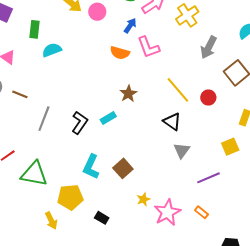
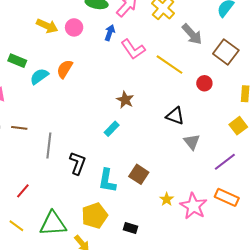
green rectangle: (35, 29) -> (17, 61), turned -60
gray arrow: (209, 47) -> (192, 34), turned -55
orange semicircle: (120, 53) -> (65, 69), moved, turned 120
yellow line: (178, 90) -> (169, 65), moved
black L-shape: (80, 123) -> (78, 163), moved
green triangle: (34, 174) -> (53, 224), moved
orange rectangle: (201, 212) -> (227, 197), size x1.6

